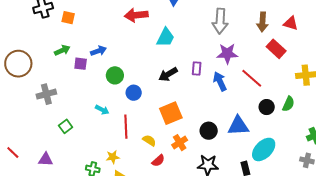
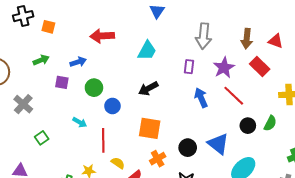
red arrow: (136, 15) -> (102, 36), moved
purple star: (227, 54) -> (224, 68), moved, turned -30
purple square: (81, 64) -> (62, 82), moved
purple rectangle: (197, 69) -> (189, 67), moved
gray cross: (46, 94) -> (23, 104), turned -36
orange square: (171, 113) -> (150, 128), turned 30
blue triangle: (238, 126) -> (218, 144), turned 40
yellow semicircle: (149, 140) -> (118, 163), moved

